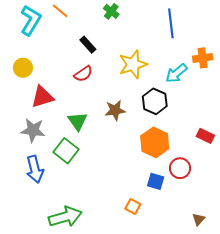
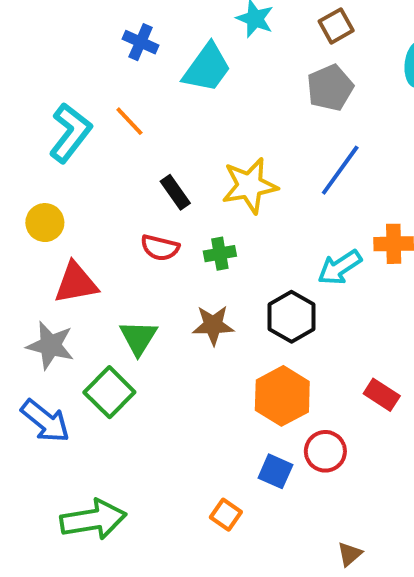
green cross: (111, 11) -> (220, 254), moved, turned 35
blue line: (171, 23) -> (340, 170), turned 36
yellow star: (133, 64) -> (250, 186), moved
red semicircle: (83, 74) -> (160, 248), turned 42
blue arrow: (35, 169) -> (45, 421), turned -44

